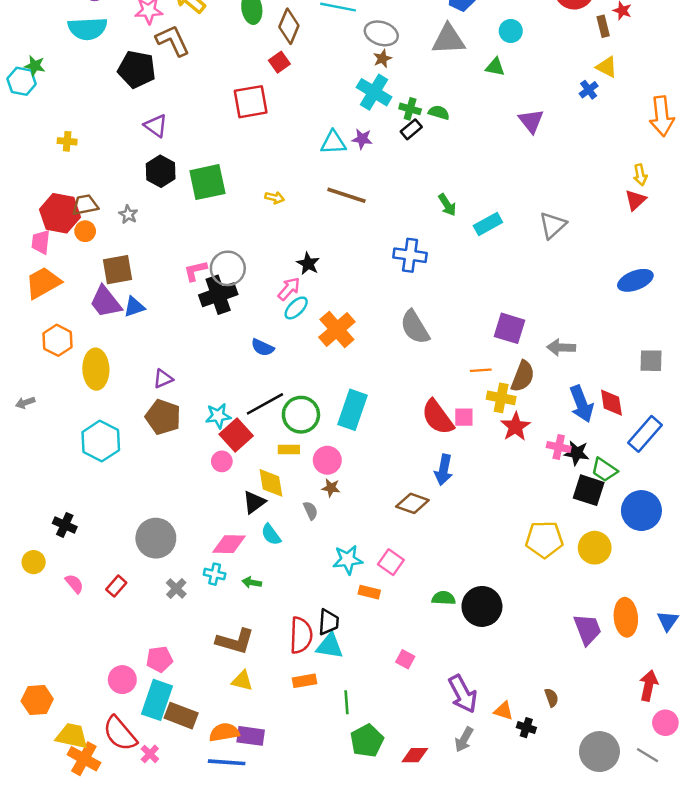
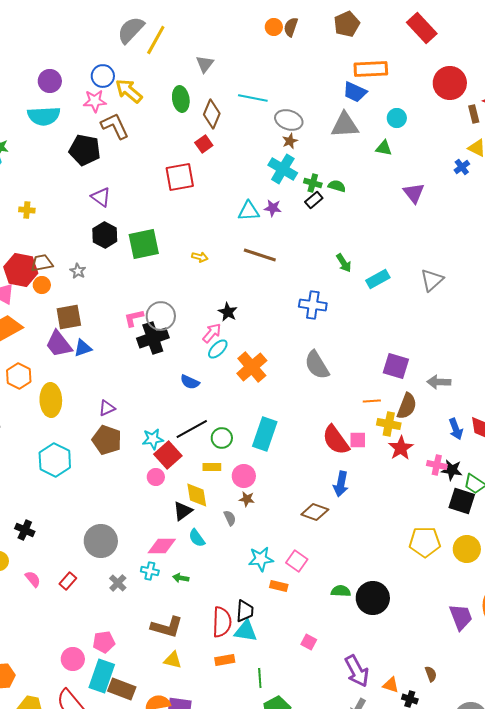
blue arrow: (581, 404) -> (456, 429), size x0.7
green circle: (301, 415) -> (222, 438), size x0.7

